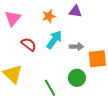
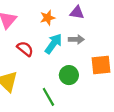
gray arrow: (76, 47) -> (76, 39), moved
green circle: (77, 78) -> (69, 75), moved

